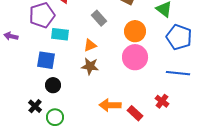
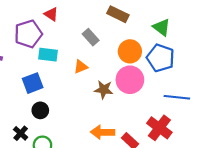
blue pentagon: (179, 37) -> (160, 58), moved
blue square: (46, 60) -> (33, 83), turned -30
brown star: (90, 66) -> (104, 90), moved
red cross: (162, 101) -> (159, 128), size x1.6

